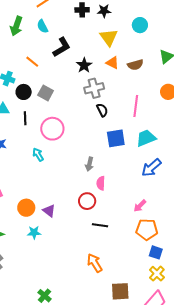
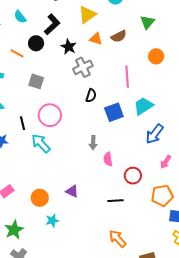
yellow triangle: (109, 37) -> (87, 15), turned 42
black L-shape: (62, 47) -> (52, 24), moved
black circle: (24, 92) -> (36, 43), moved
black semicircle: (102, 110) -> (91, 96), moved, turned 56
black line: (25, 118) -> (23, 123), moved
cyan arrow: (38, 155) -> (41, 143), size x1.5
red circle: (87, 201) -> (133, 176), moved
pink arrow: (140, 206) -> (166, 162), moved
purple triangle: (49, 211) -> (72, 191), moved

